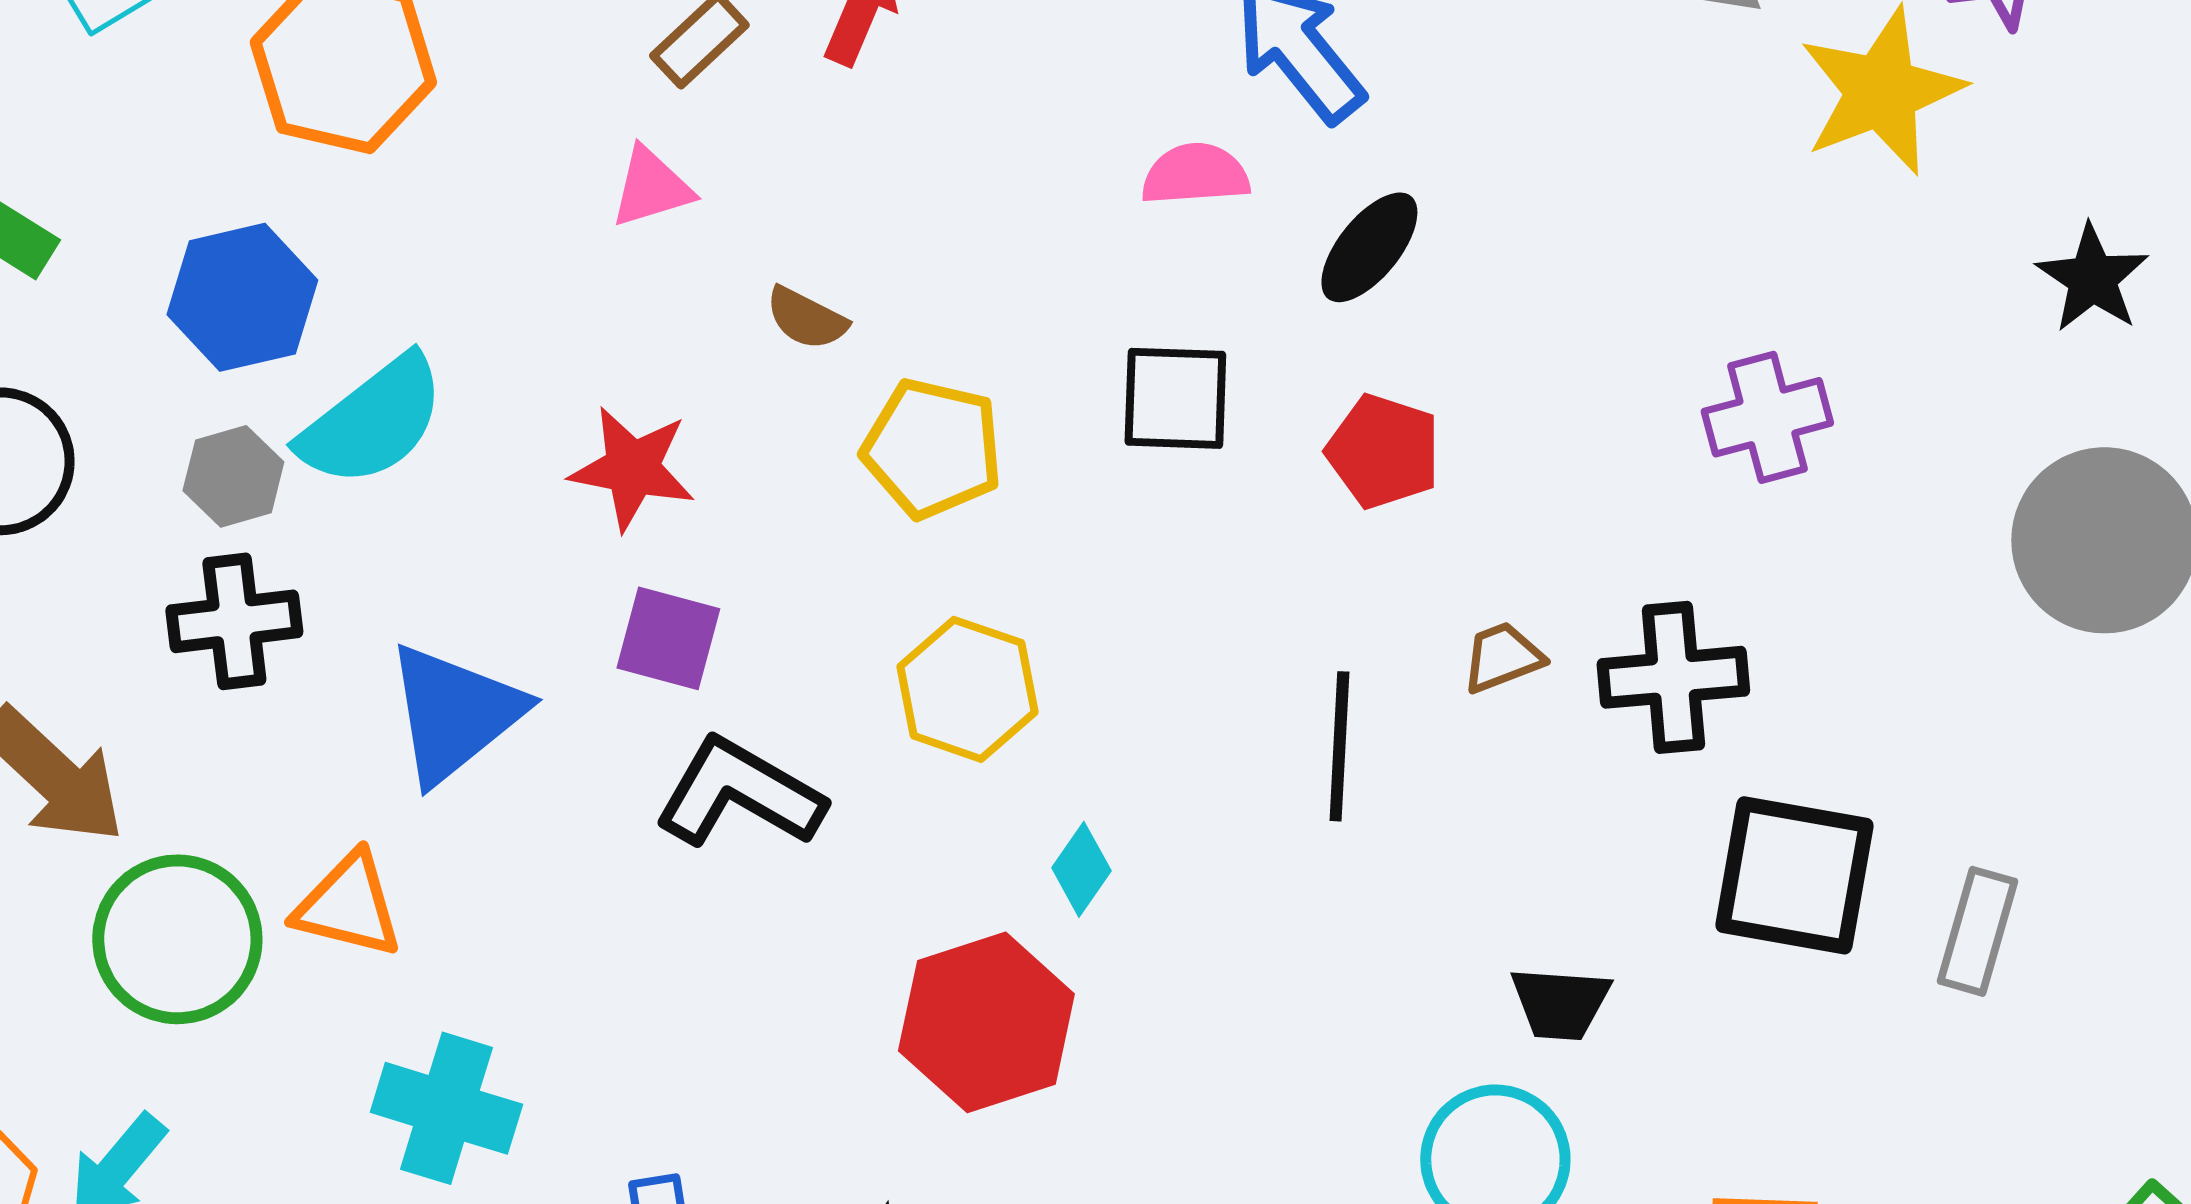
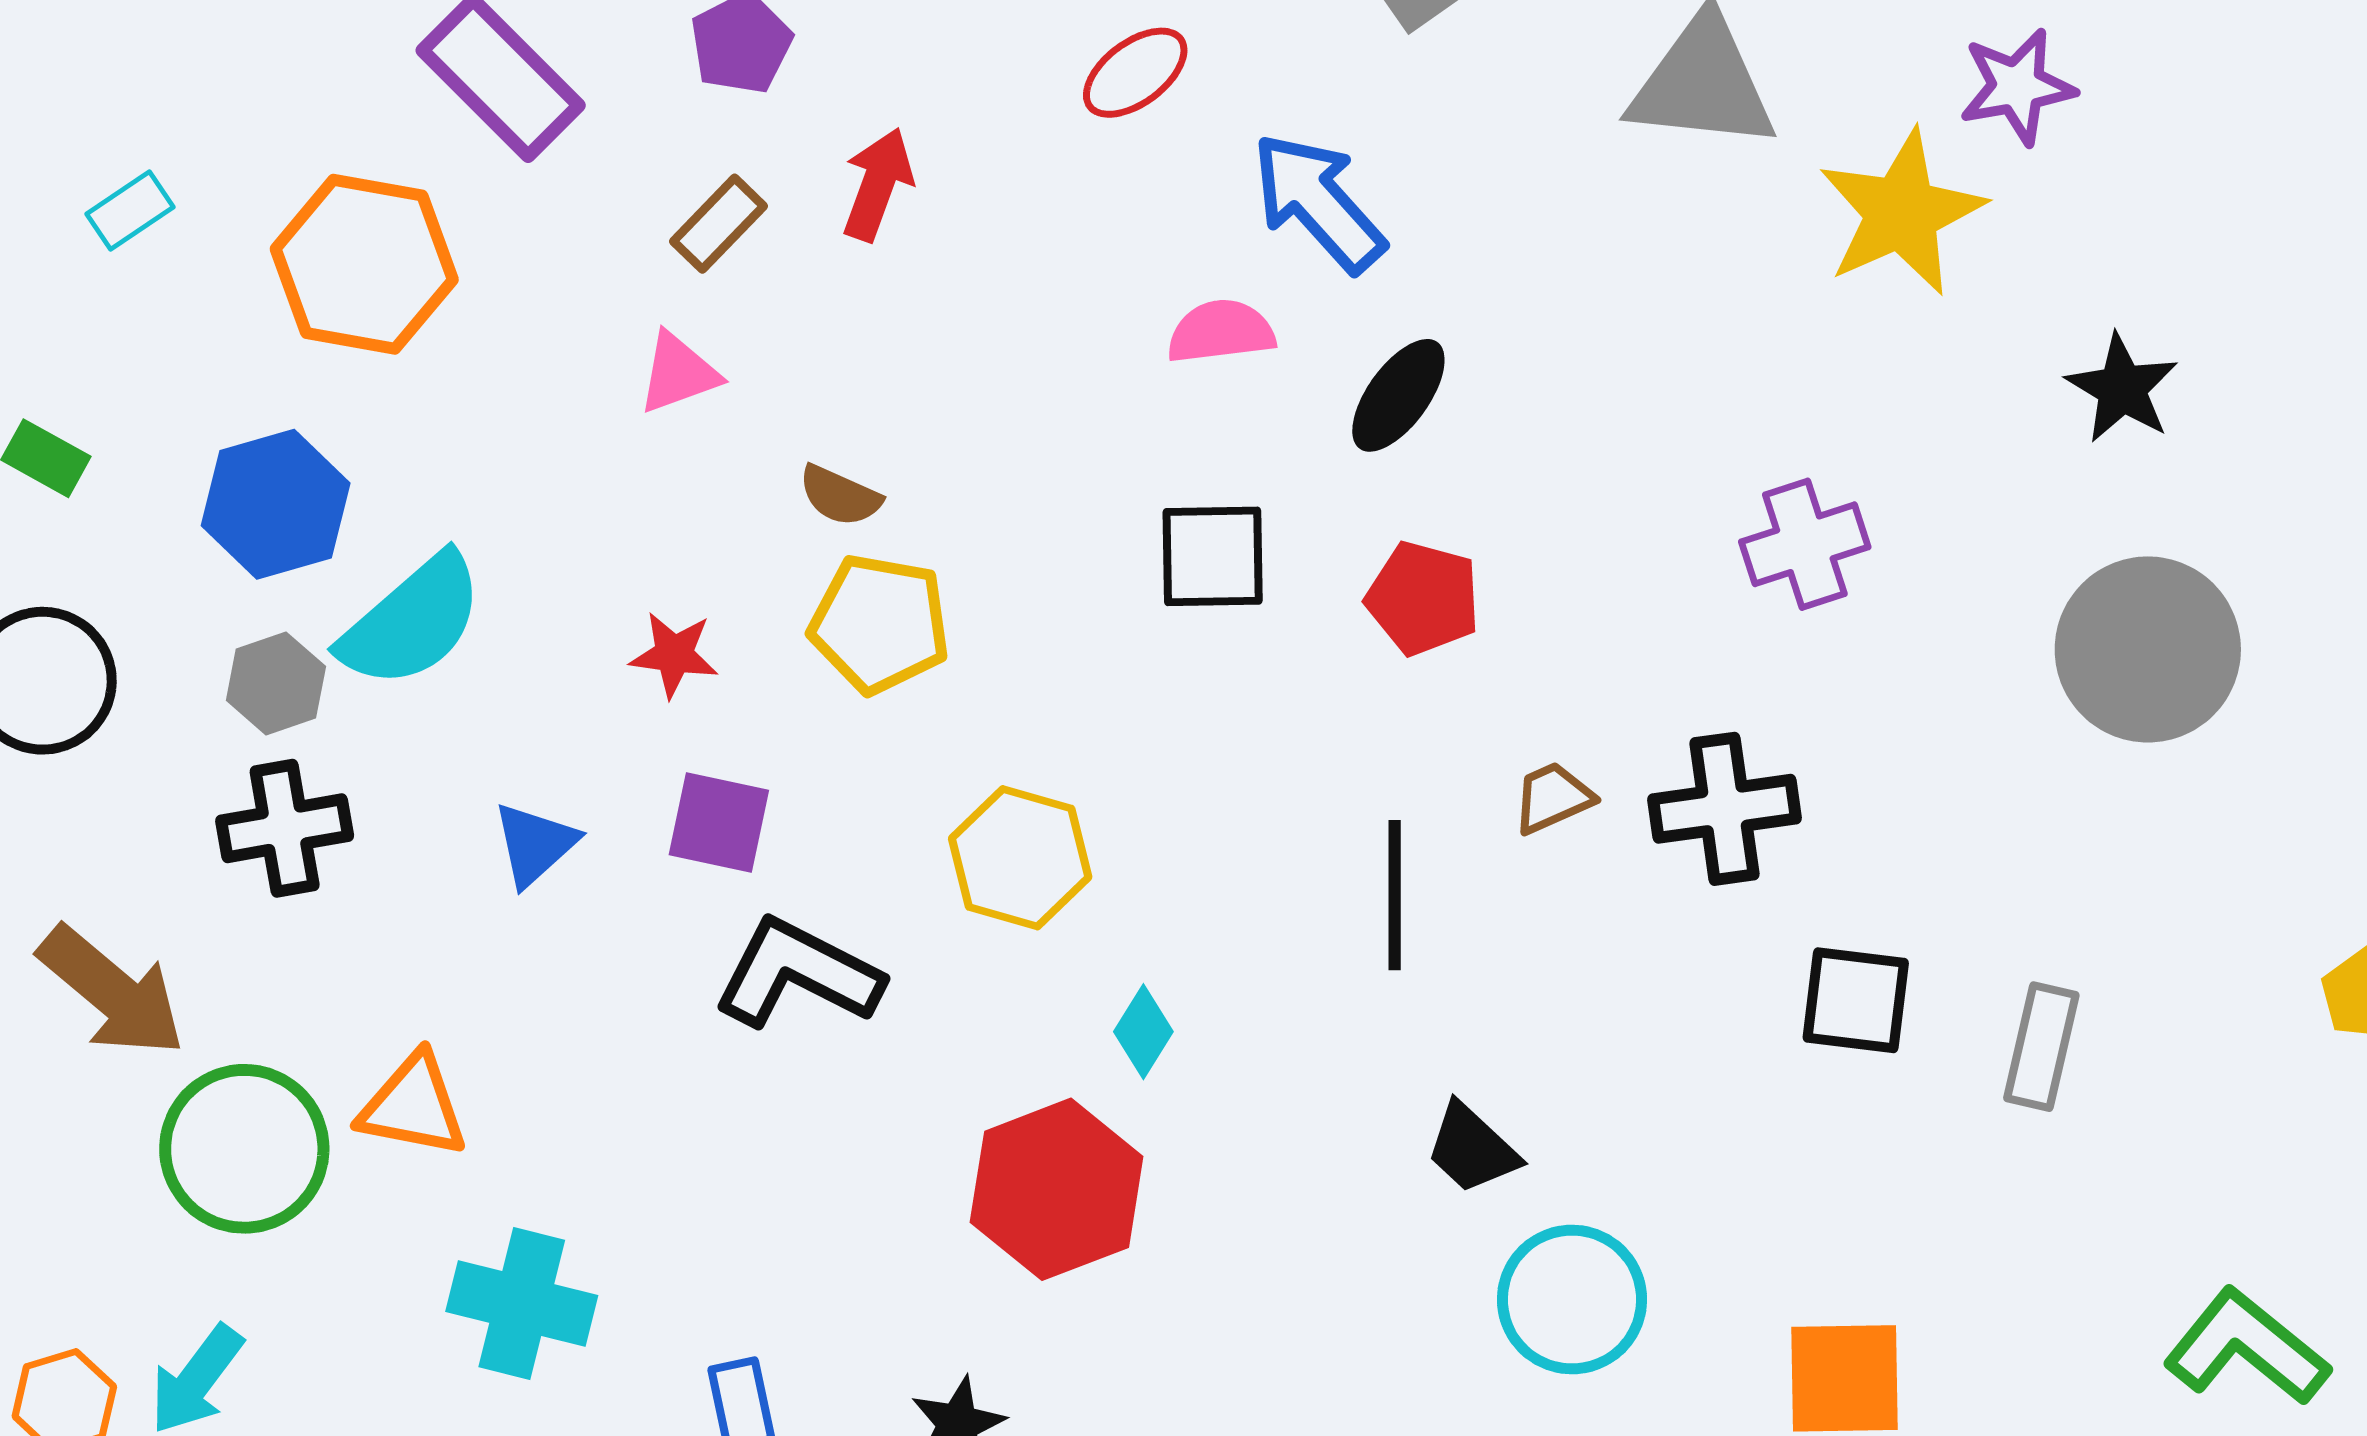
yellow pentagon: (932, 448) -> (880, 624), moved
red star: (632, 468) -> (674, 655), size x0.7
blue triangle: (454, 713) -> (535, 844), moved, size x0.6
black square: (1794, 875) -> (1856, 1000), size x0.7
black trapezoid: (1560, 1003) -> (1472, 1149), moved, turned 42

